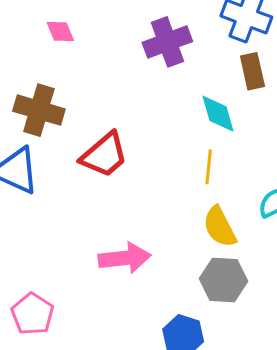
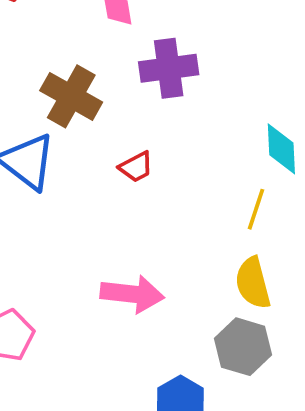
purple cross: (167, 42) -> (169, 68), moved
red trapezoid: (104, 155) -> (136, 167), size x0.6

